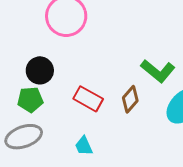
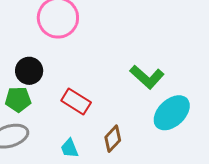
brown diamond: (130, 99) -> (113, 139), moved

